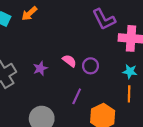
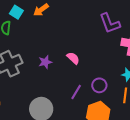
purple circle: (91, 66) -> (99, 85), moved

